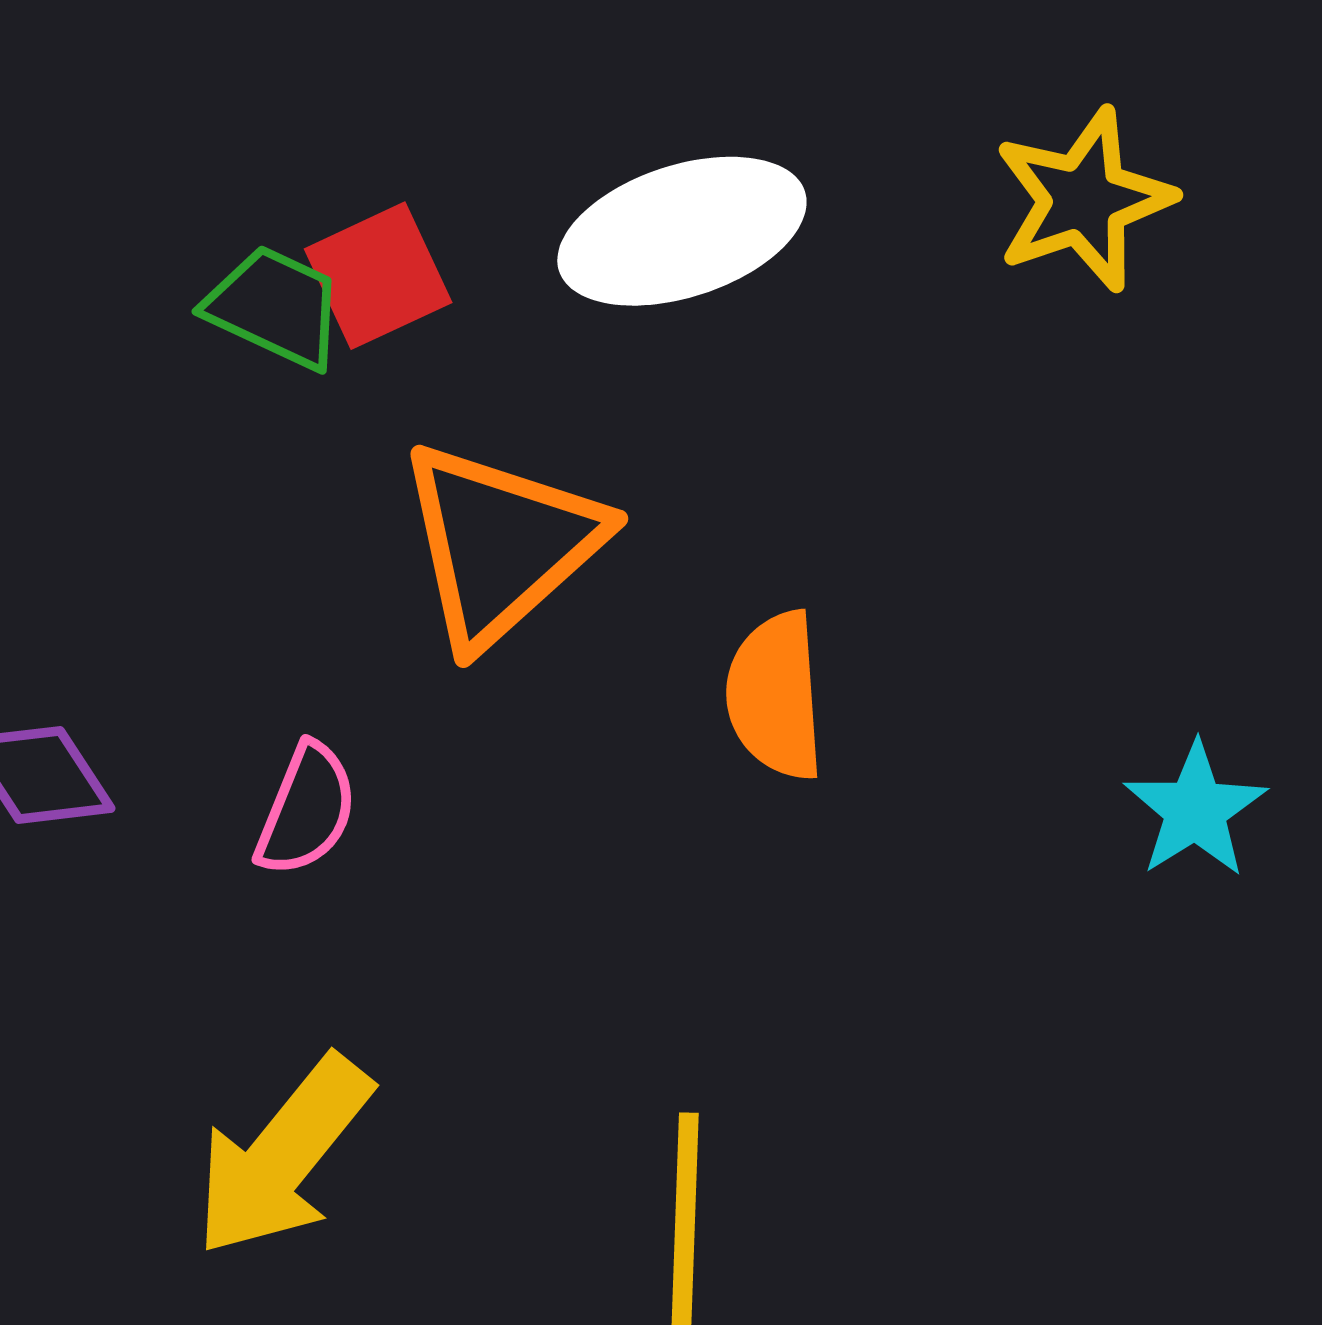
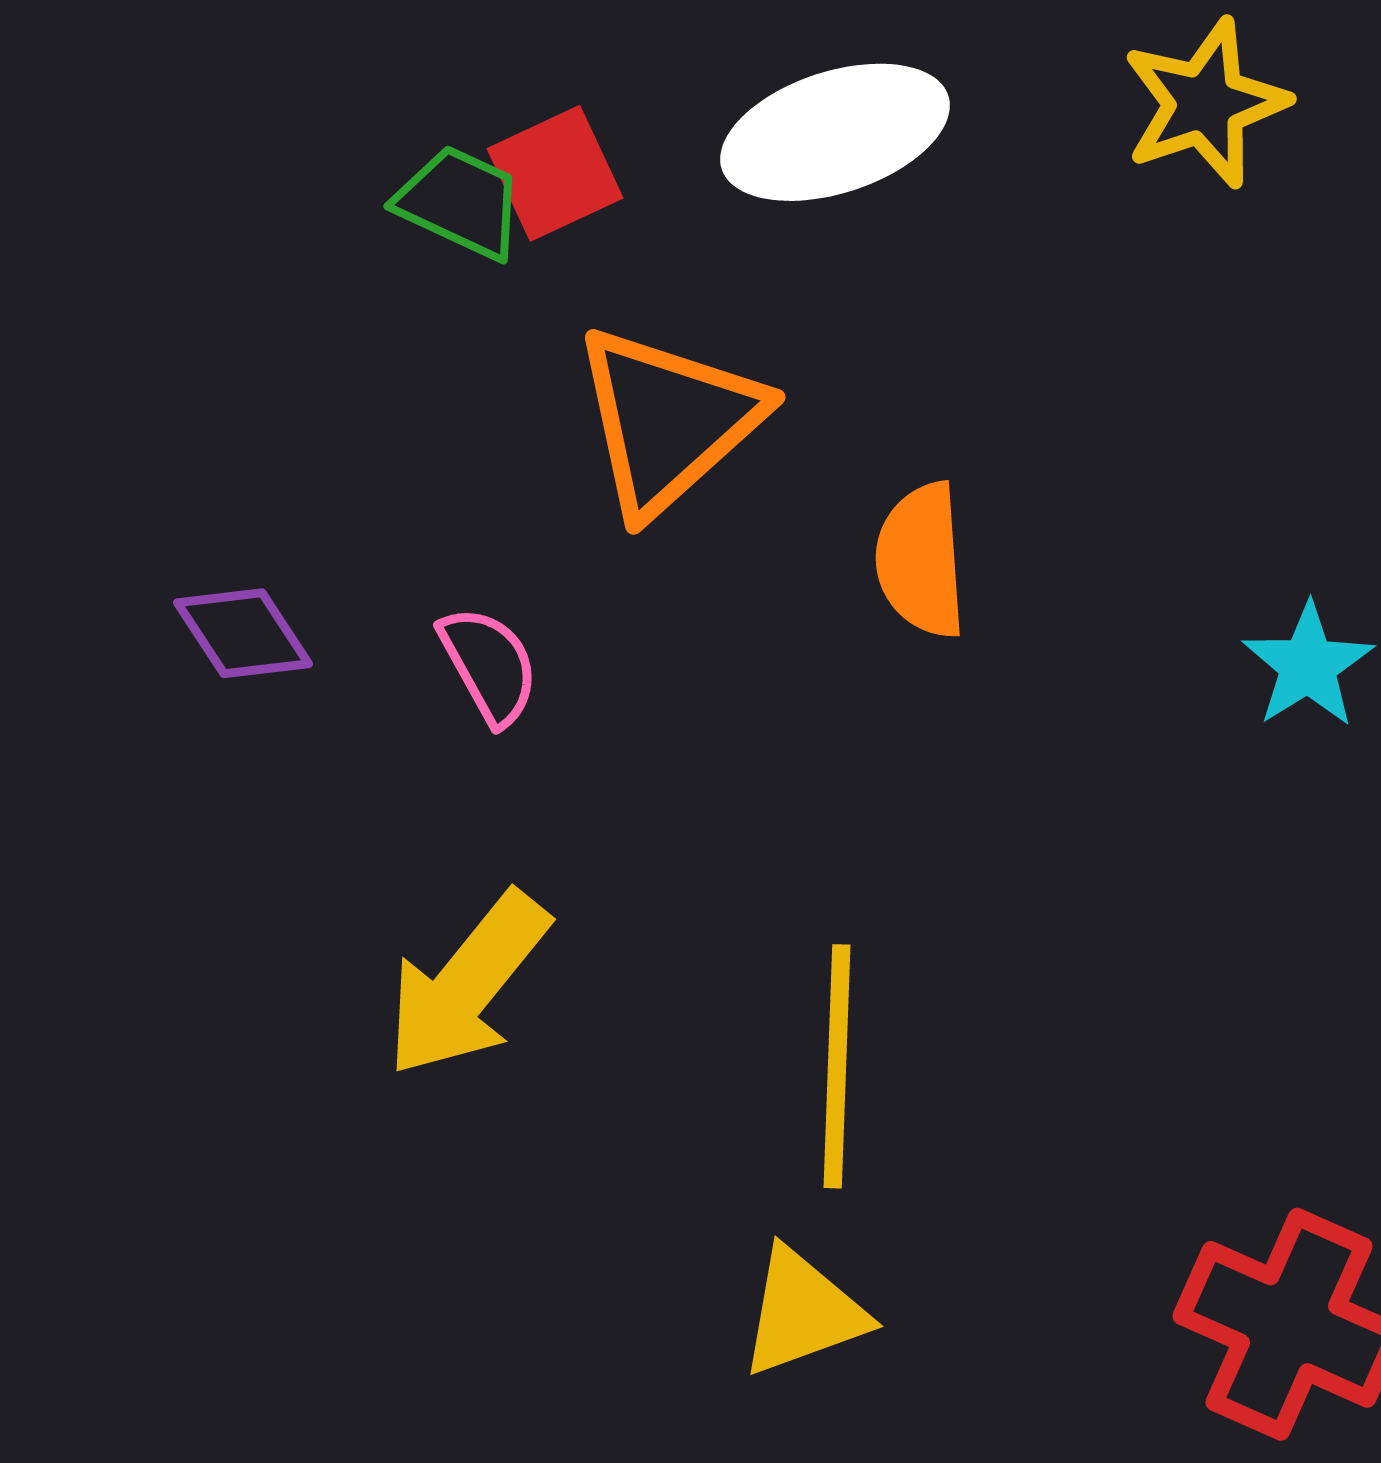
pink semicircle: (306, 810) -> (489, 665), turned -51

